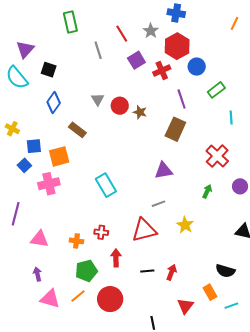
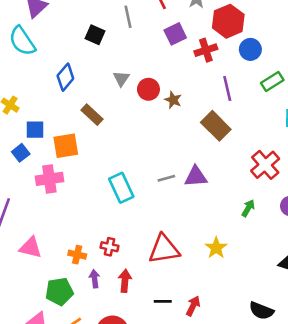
black square: (49, 70) -> (95, 35), moved
brown rectangle: (175, 129) -> (216, 126), turned -75
gray line: (158, 204) -> (166, 178), moved
green pentagon: (86, 271) -> (59, 292), moved
purple arrow: (37, 274) -> (95, 279), moved

